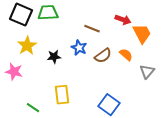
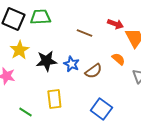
blue star: (79, 48) -> (71, 64), moved
brown semicircle: (103, 56) -> (93, 71), moved
black star: (54, 57) -> (46, 61), size x1.5

